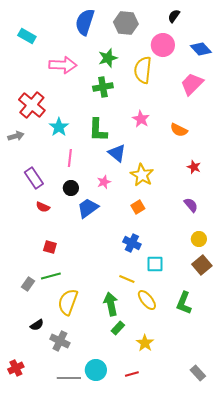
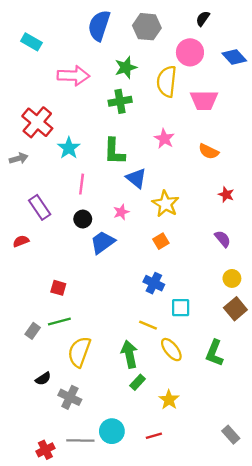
pink trapezoid: (192, 84) -> (204, 100), moved, turned -135
red semicircle: (43, 207) -> (21, 241), moved, turned 136
red cross: (16, 368) -> (45, 450), moved

